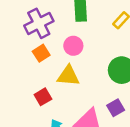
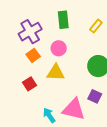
red square: (43, 97) -> (29, 84), moved
purple square: (116, 108) -> (95, 96), turned -32

